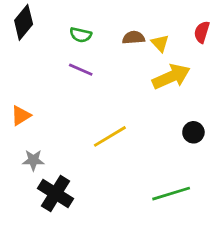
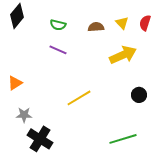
yellow triangle: (160, 43) -> (122, 23), moved

